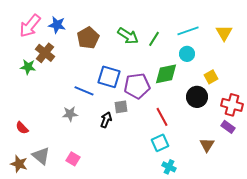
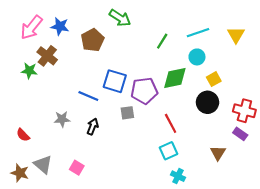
green arrow: (128, 36) -> (120, 18), moved
yellow square: (211, 77) -> (214, 79), moved
gray star: (70, 114) -> (62, 119), moved
black arrow: (106, 120) -> (93, 127), moved

